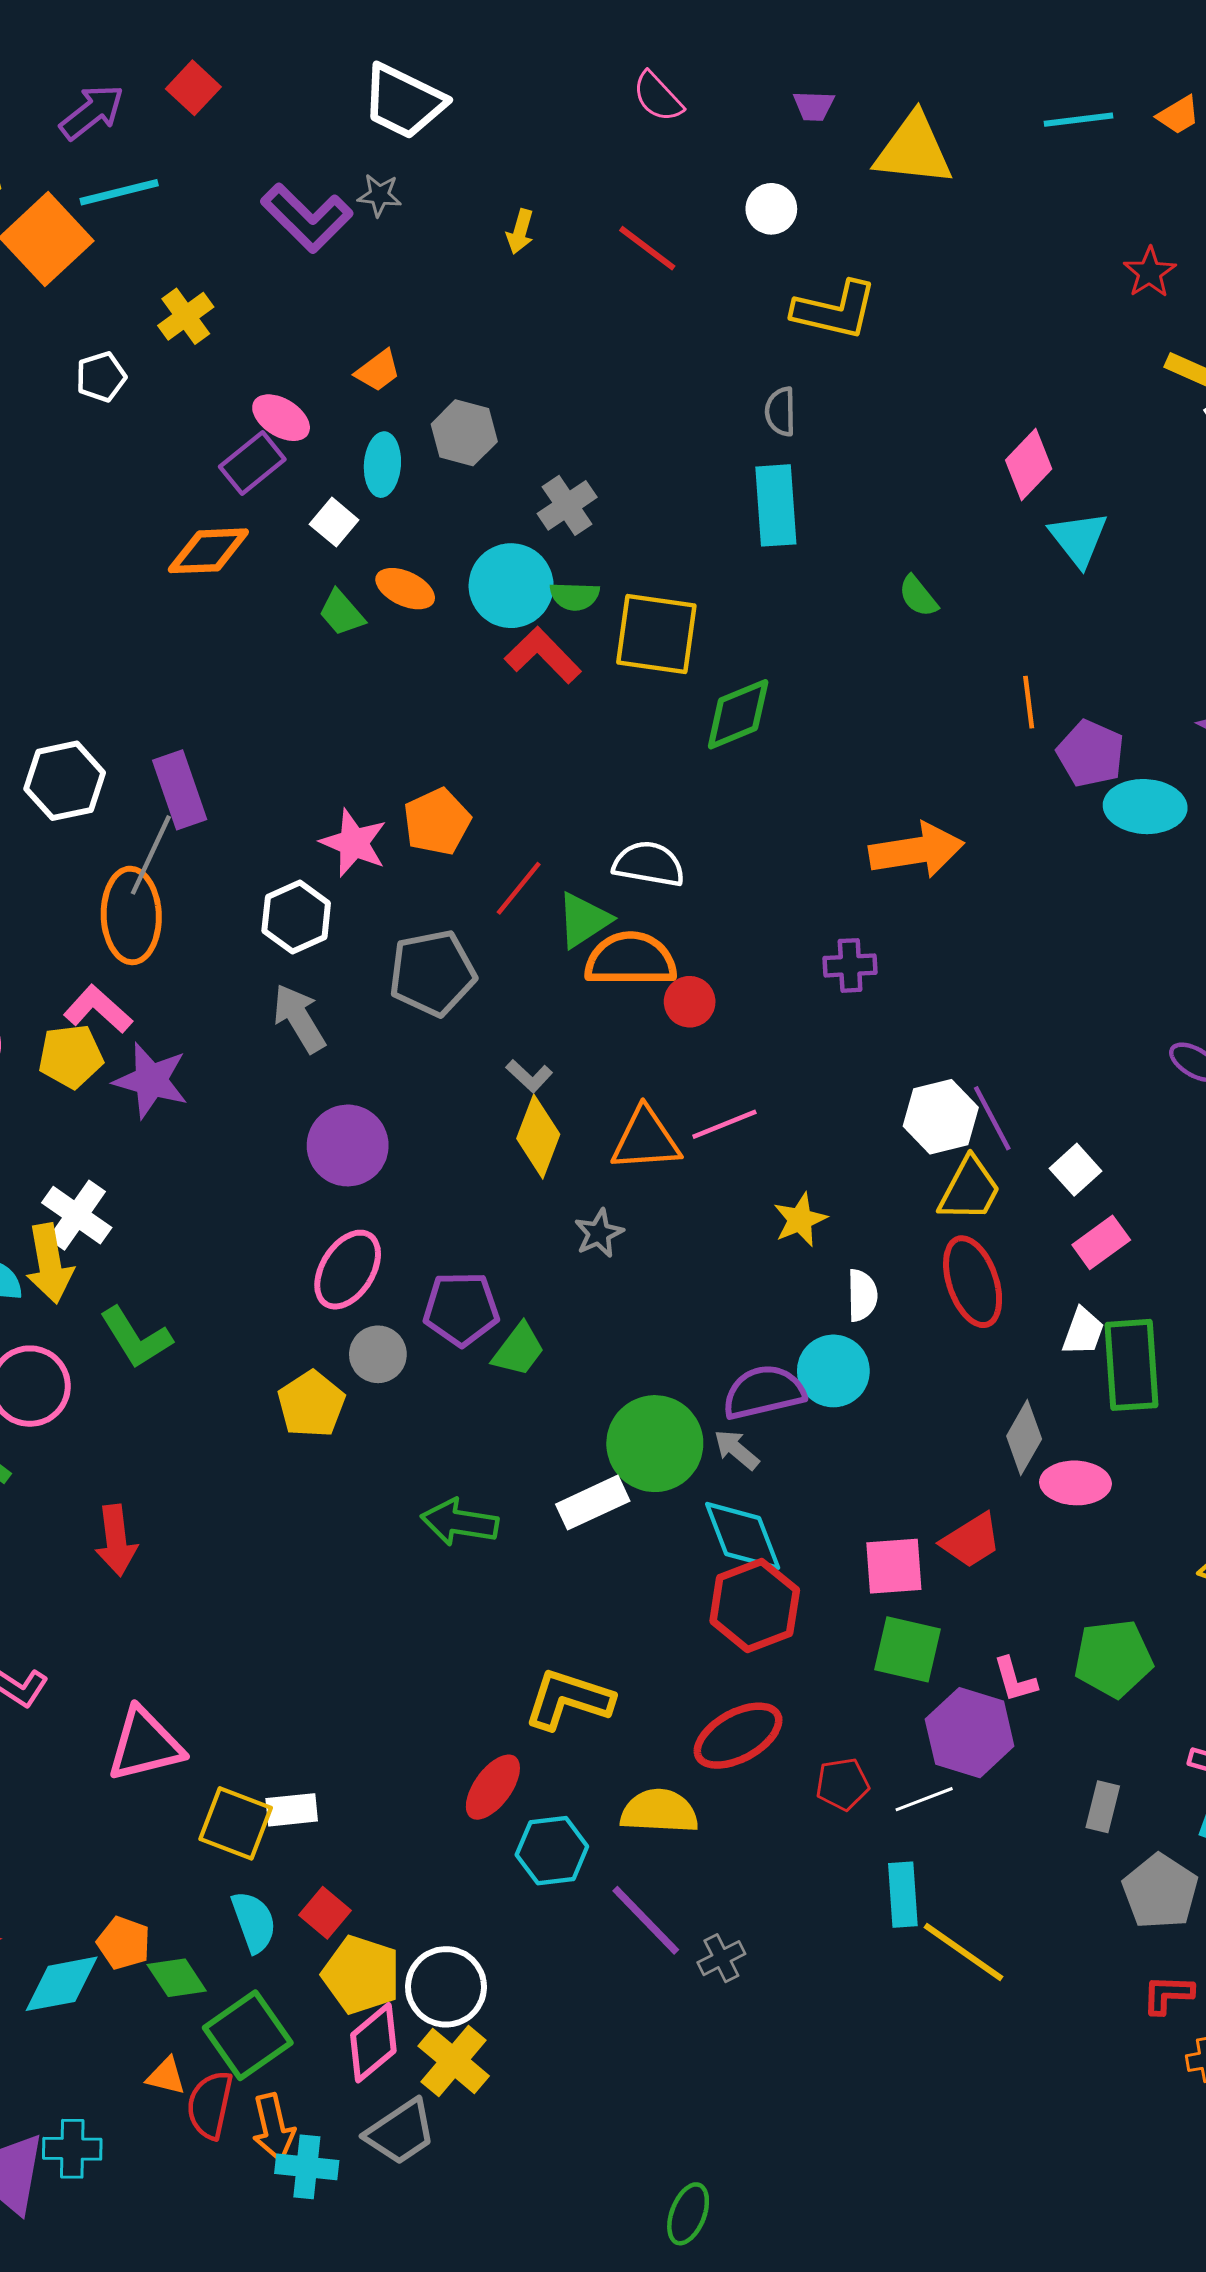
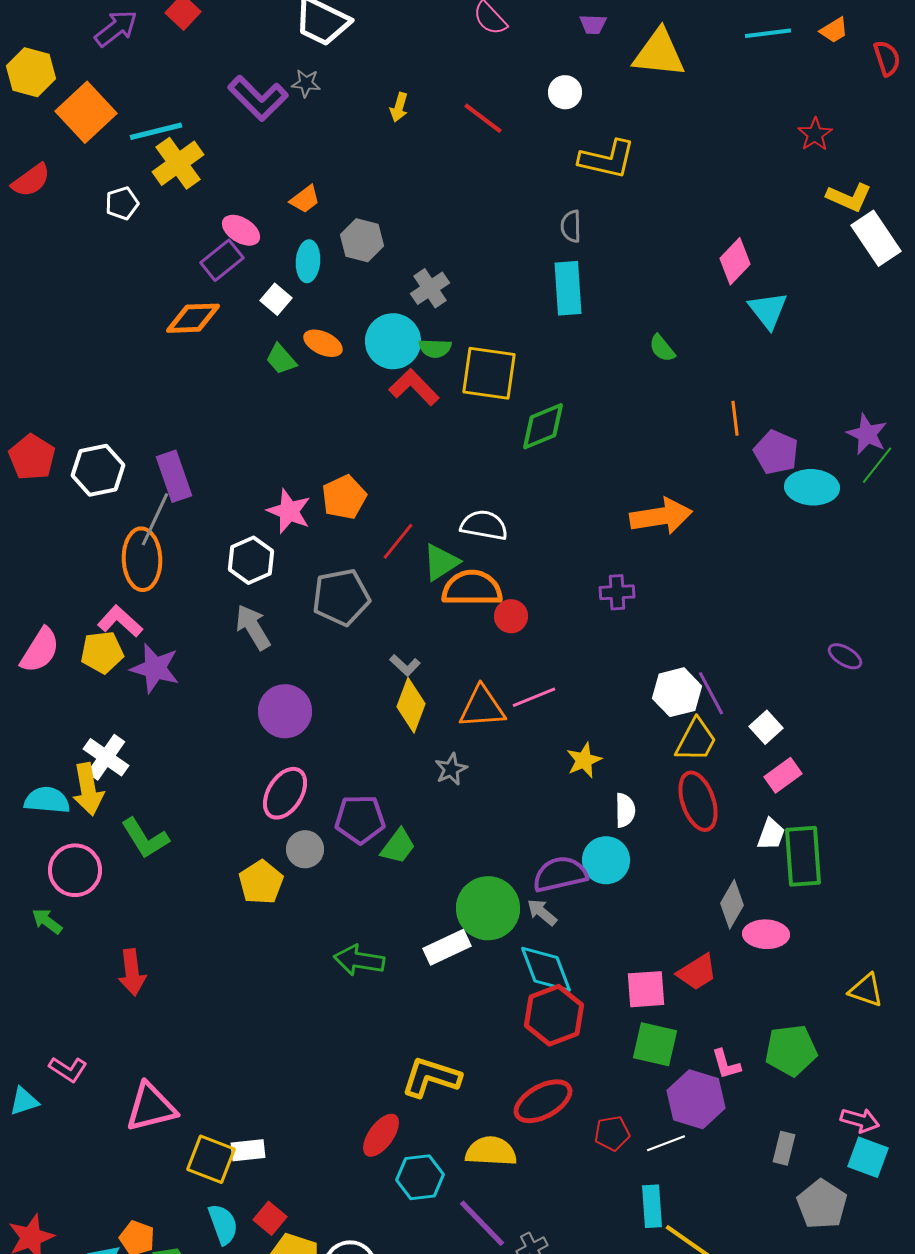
cyan line: (119, 192) -> (156, 131), moved
yellow cross: (186, 316) -> (178, 163), size x1.4

